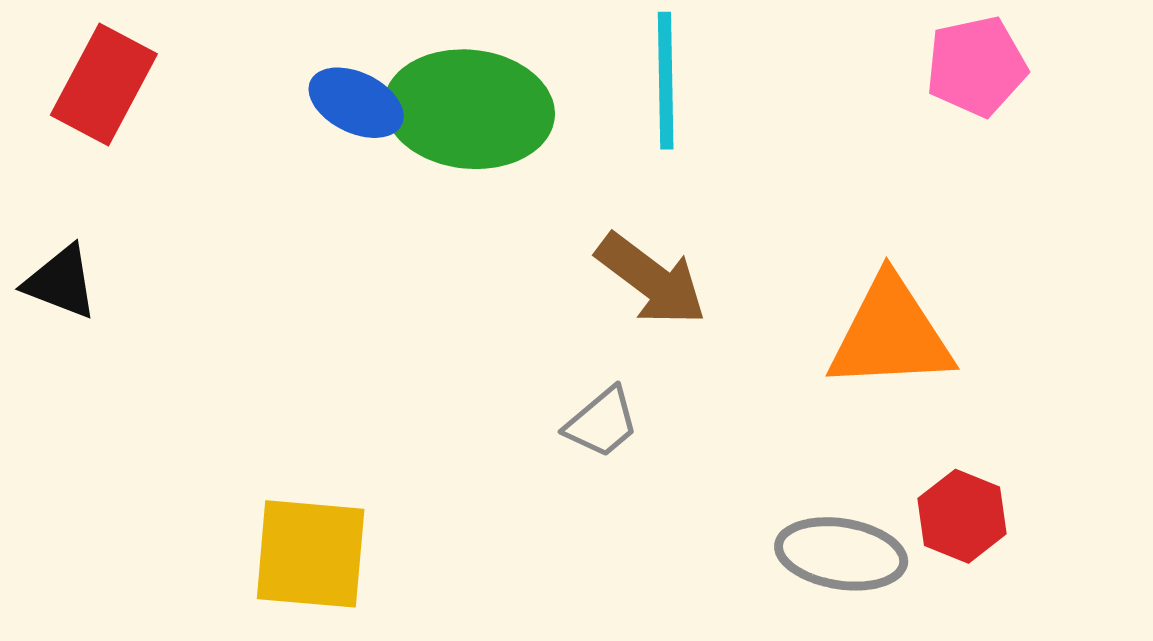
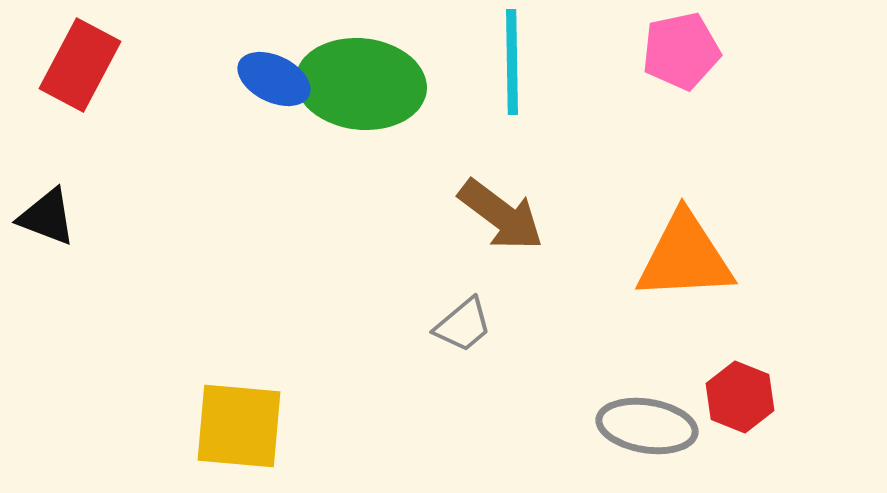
pink pentagon: (976, 66) -> (681, 51), moved

